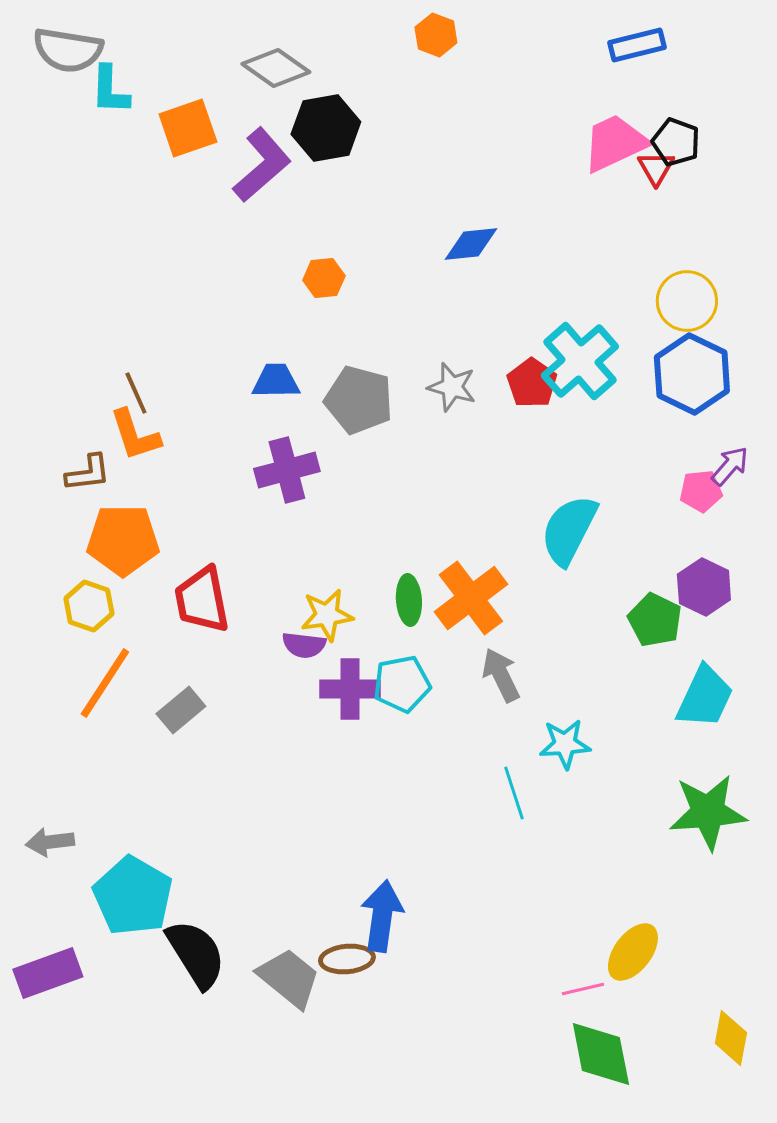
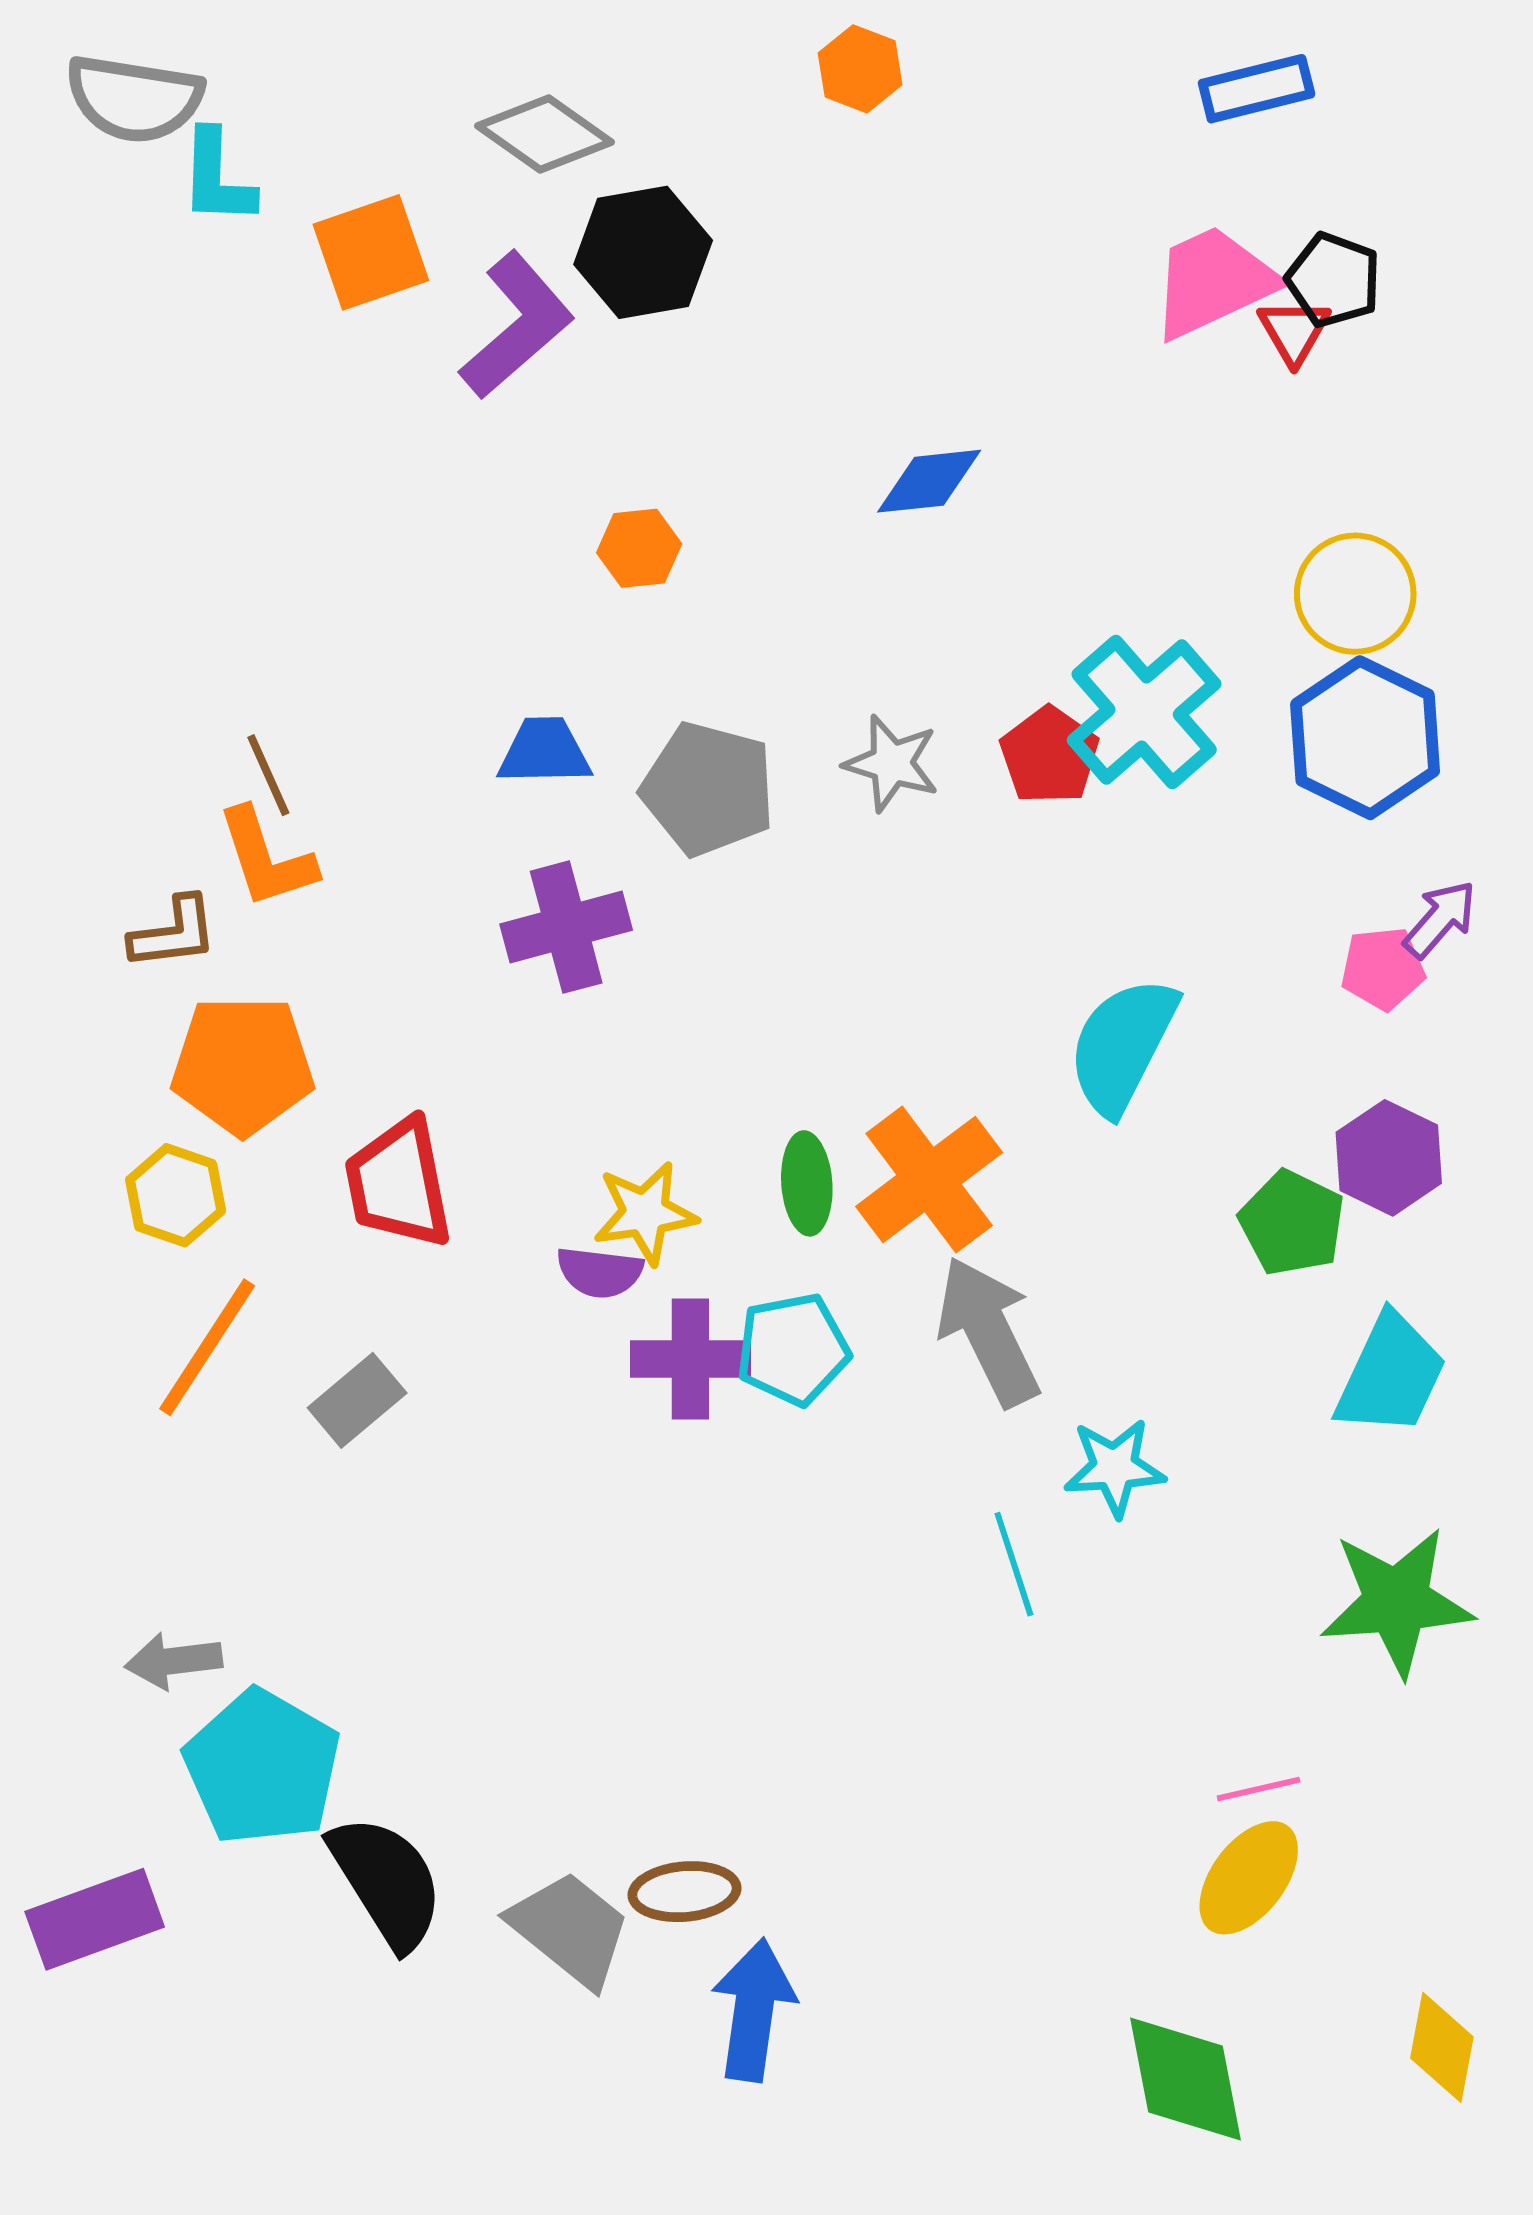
gray arrow: (501, 675) -> (988, 1331), size x1.4
gray arrow: (50, 842) -> (174, 1661), moved
blue arrow: (382, 916) -> (754, 2010), moved
pink line: (583, 989) -> (1259, 1789), moved

